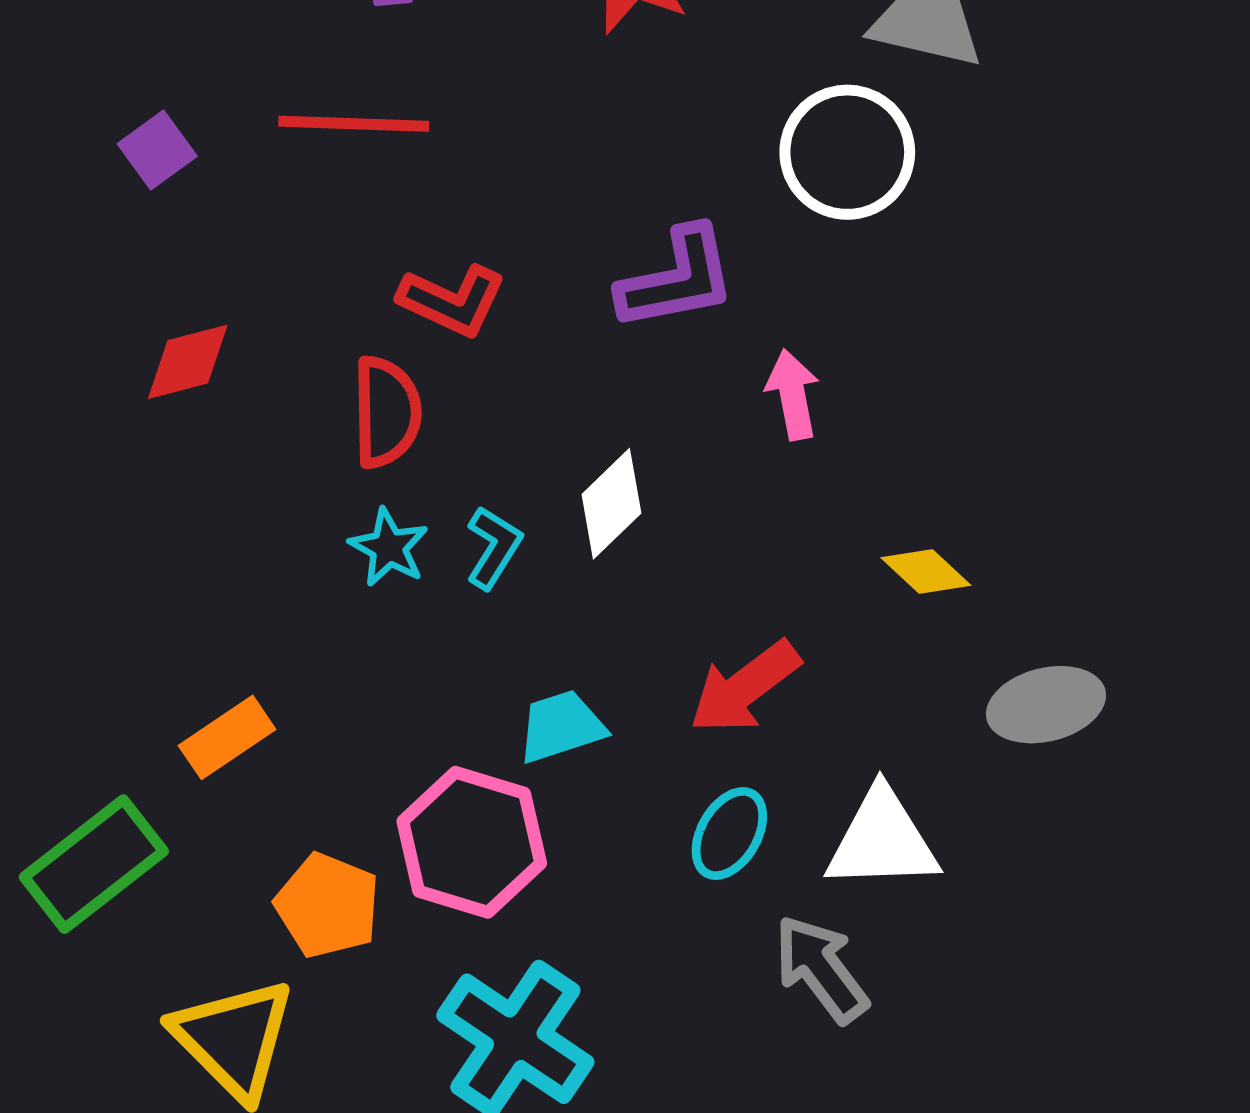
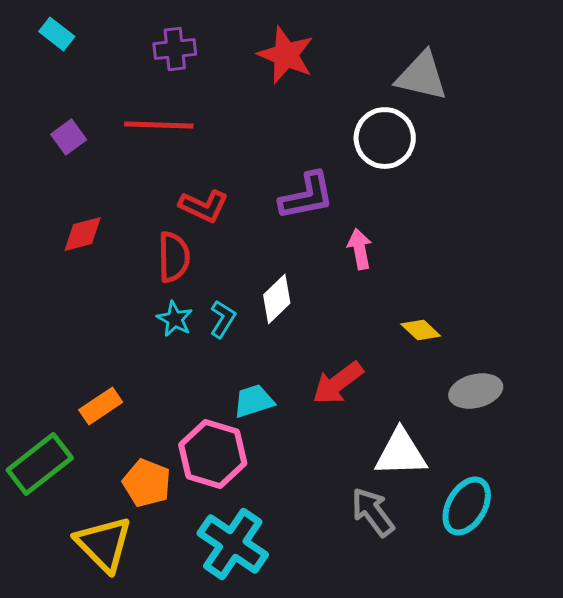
cyan ellipse: (729, 834) -> (467, 506), moved, size x1.4

